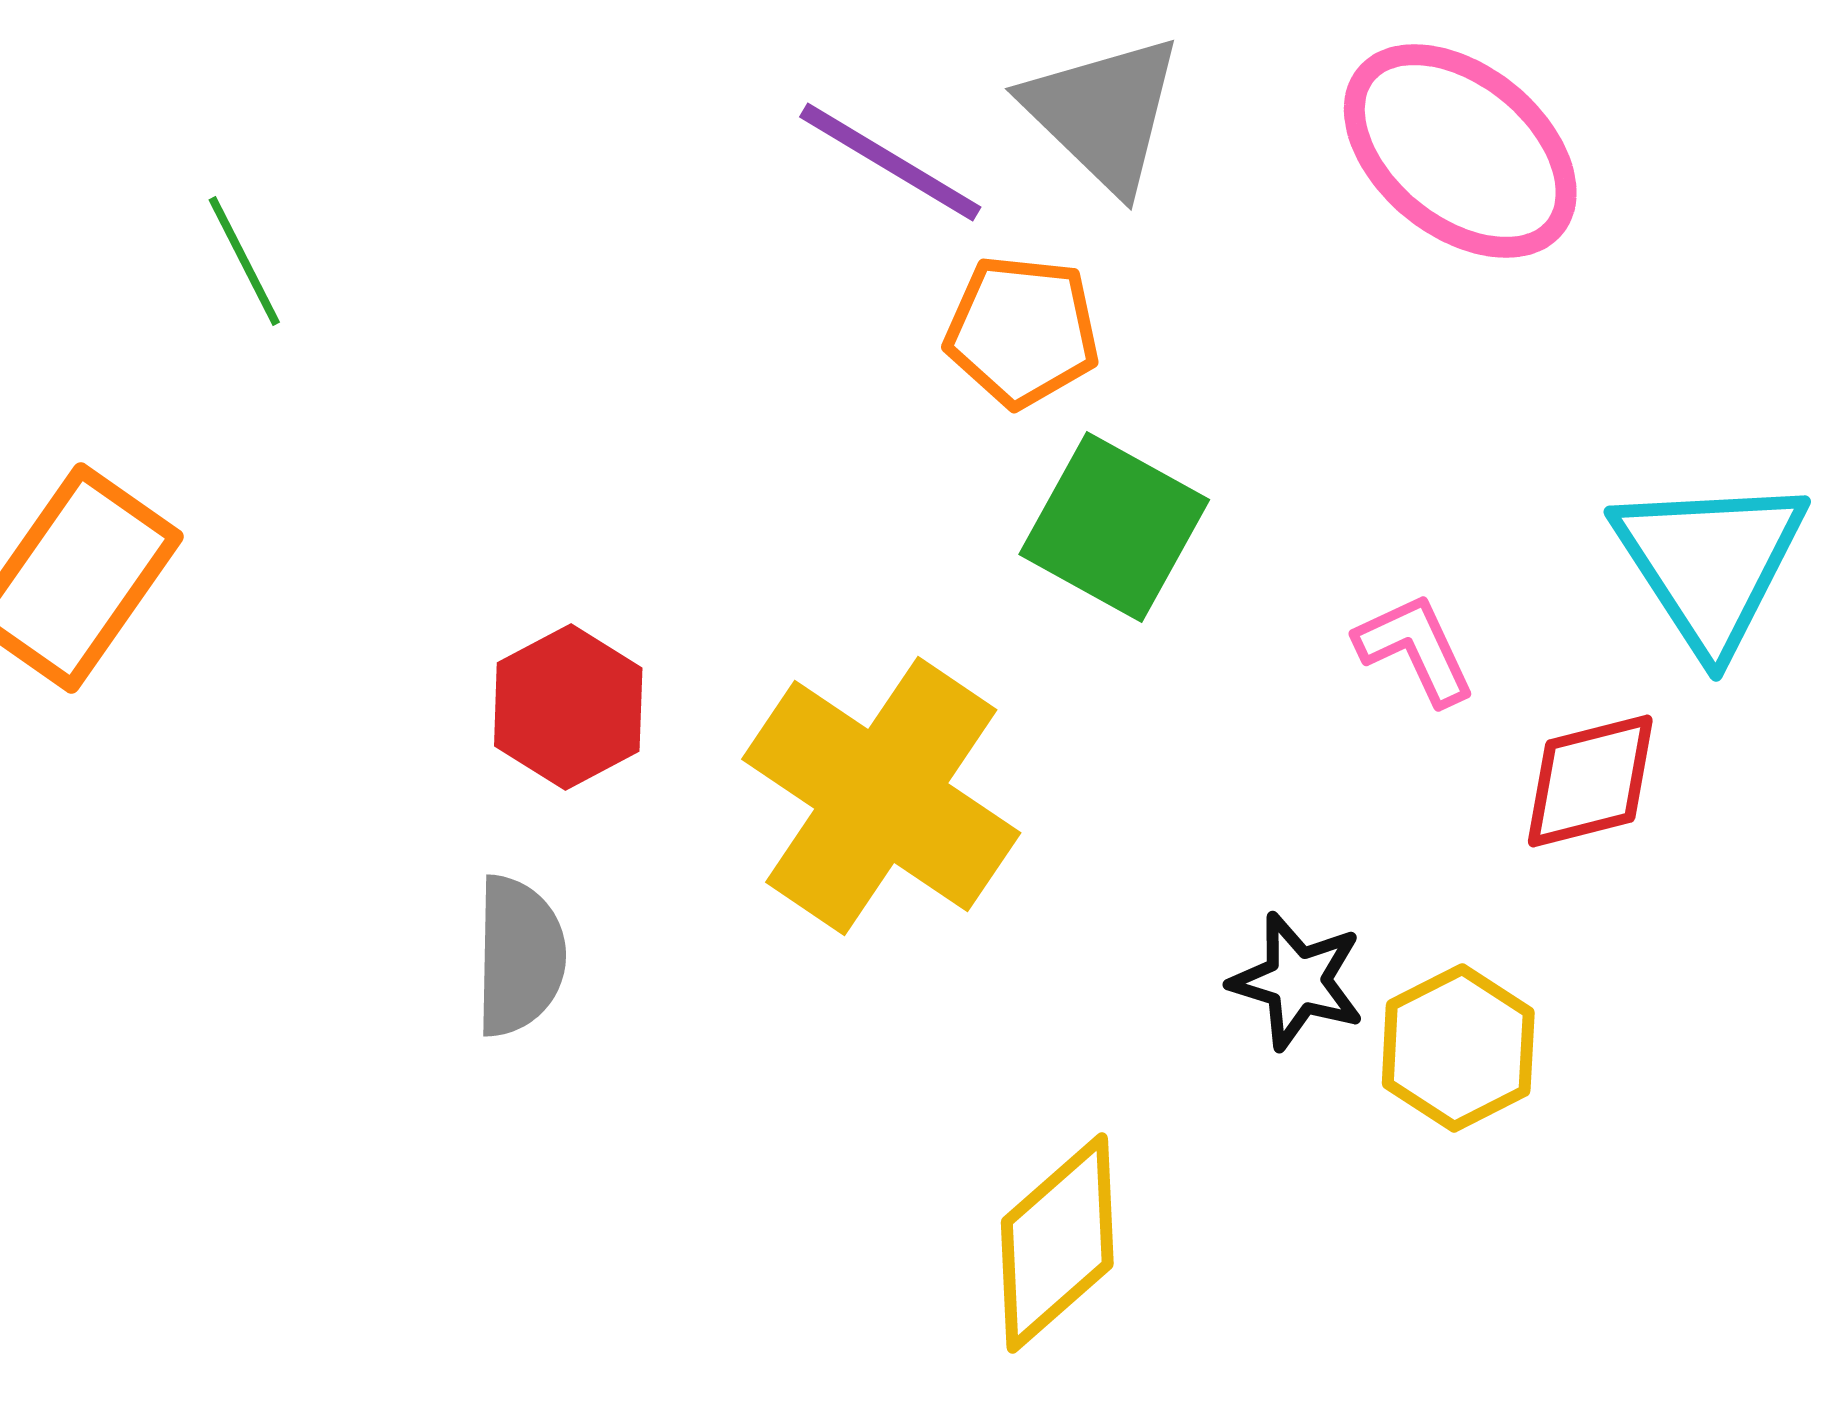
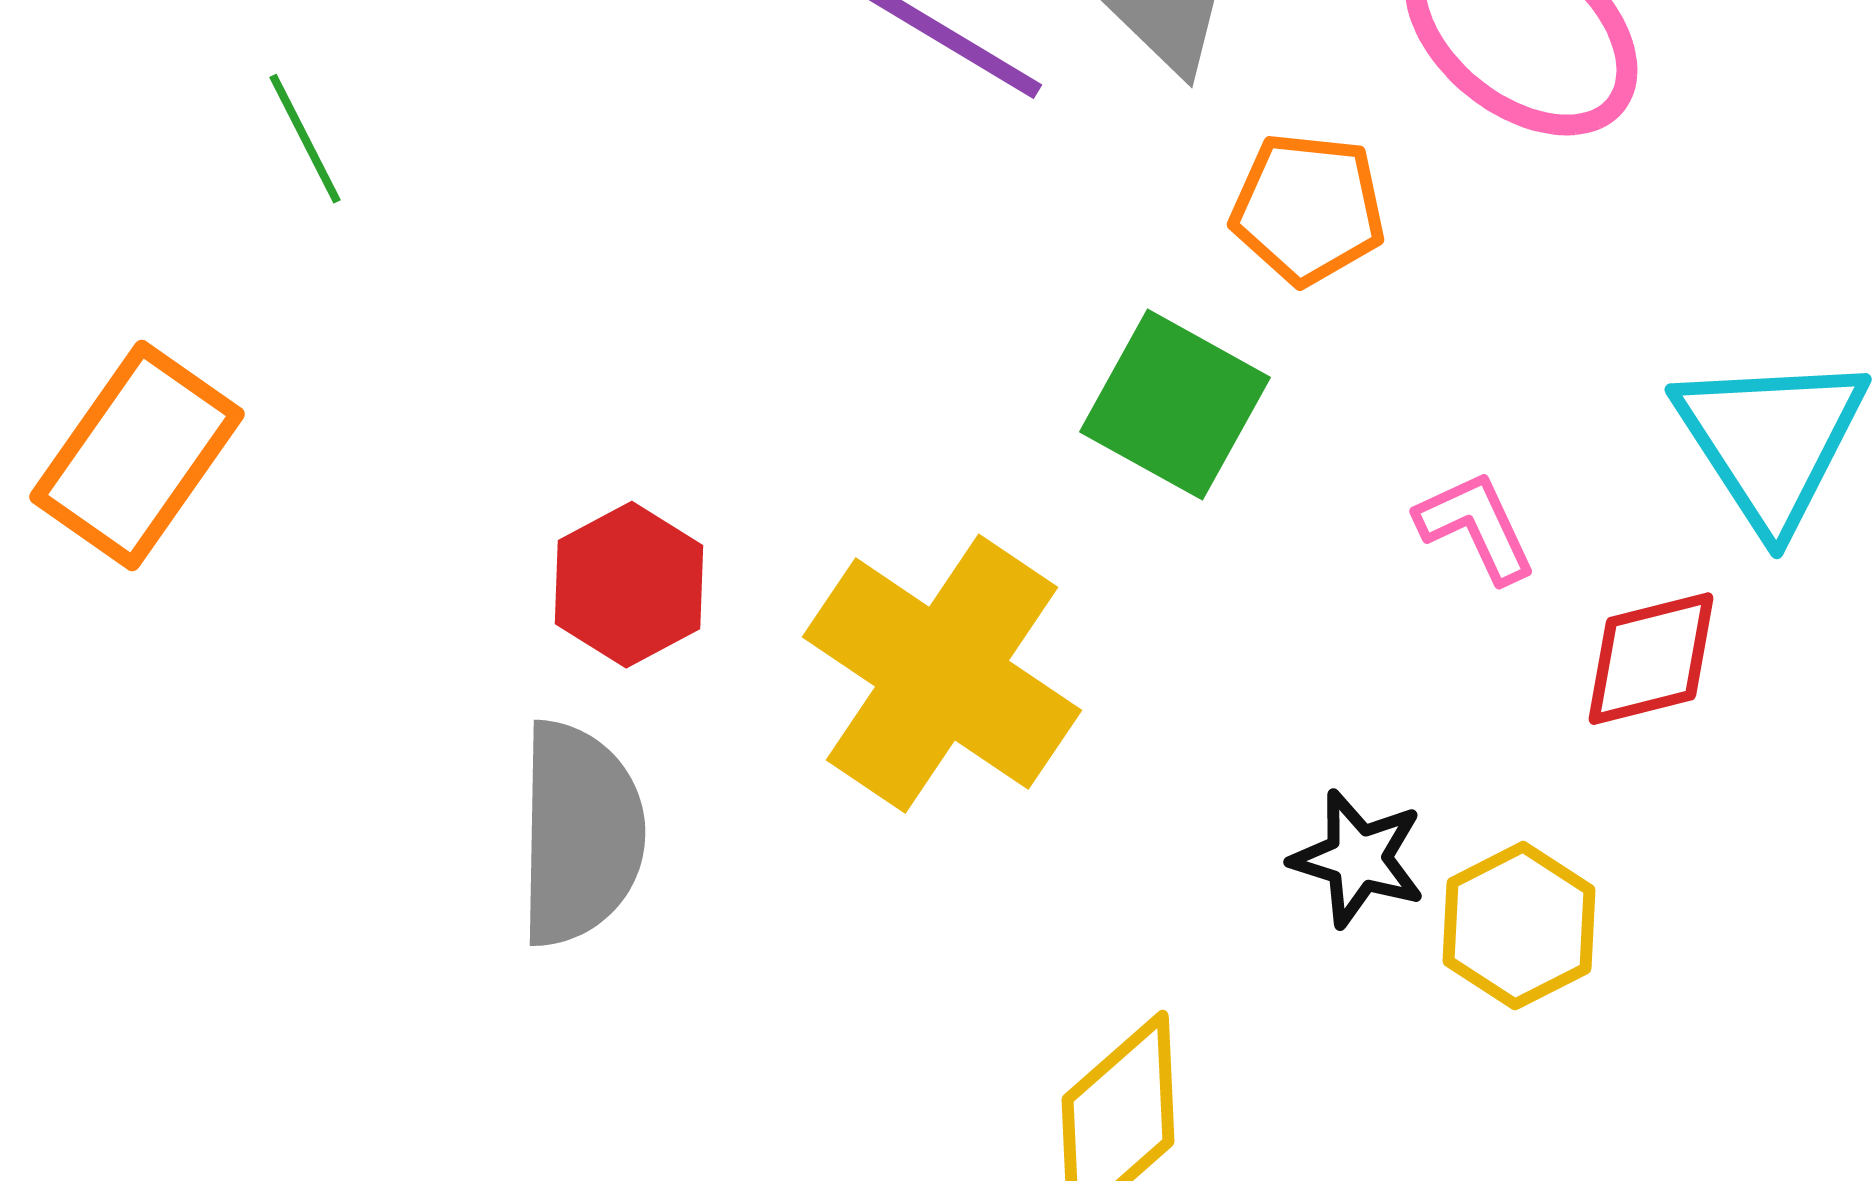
orange pentagon: (1022, 331) -> (1308, 209), moved
gray semicircle: (519, 956) -> (580, 834), size x1.4

